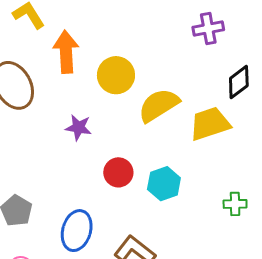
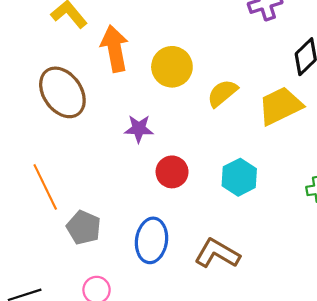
yellow semicircle: (159, 105) -> (222, 93), size x0.7
red circle: (118, 172) -> (172, 172), moved

